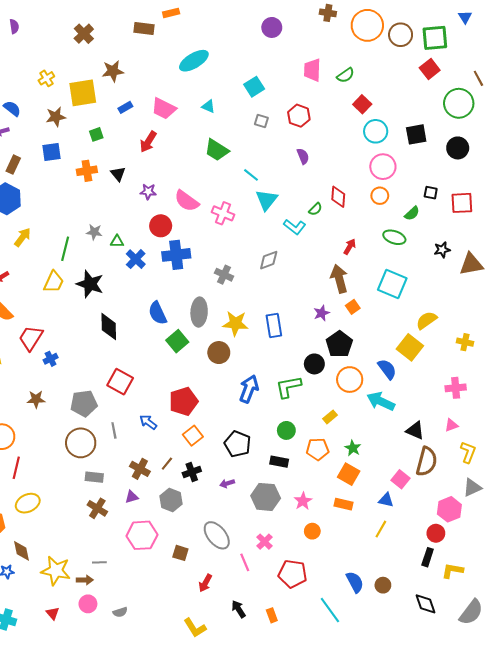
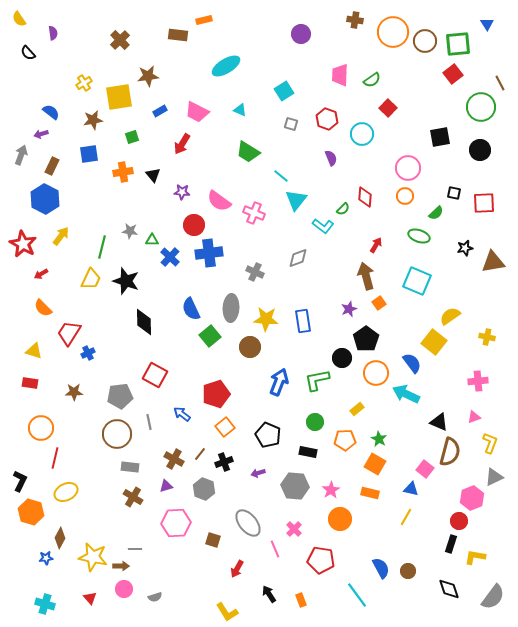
cyan circle: (376, 131) -> (362, 134), moved
orange circle: (312, 531) -> (340, 519), size x1.5
brown diamond: (21, 551) -> (60, 538), turned 40

